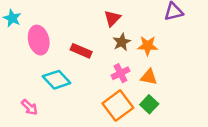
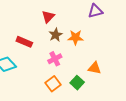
orange triangle: (149, 77) -> (95, 68), moved
orange square: (118, 106) -> (53, 84), size x0.7

